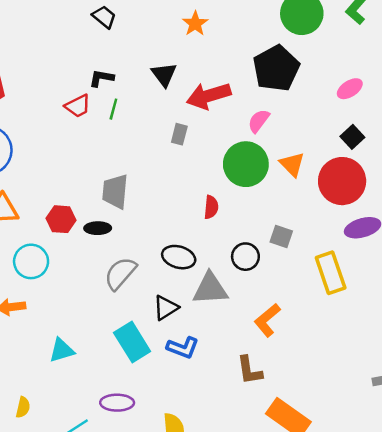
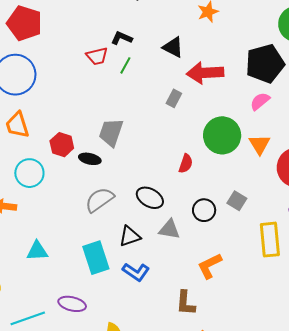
black triangle: (164, 75) -> (173, 47), turned -40
pink semicircle: (259, 121) -> (260, 101), moved
gray triangle: (210, 289) -> (169, 229), size x0.7

